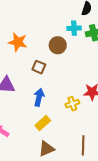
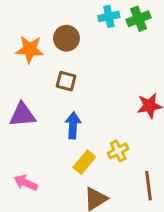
brown circle: (58, 45) -> (66, 38), moved
yellow cross: (72, 104) -> (118, 151), moved

